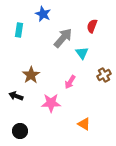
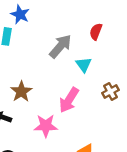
blue star: (43, 14) -> (20, 14), moved
pink arrow: (70, 82) -> (69, 100), size x1.5

